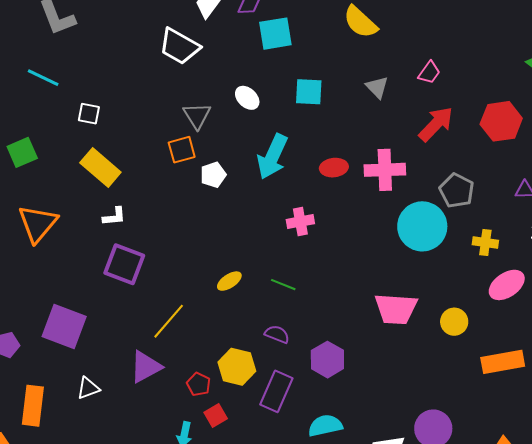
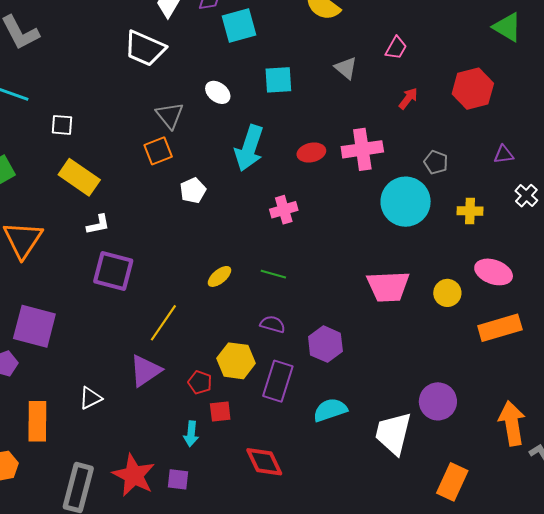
red arrow: (436, 124) -> (408, 98), size x0.6
white pentagon: (213, 175) -> (193, 190), moved
gray pentagon: (457, 191) -> (436, 162), size x0.7
pink ellipse: (507, 285) -> (494, 272), moved, turned 60
purple square: (64, 326) -> (34, 326), moved
red square: (216, 415) -> (220, 412), turned 30

